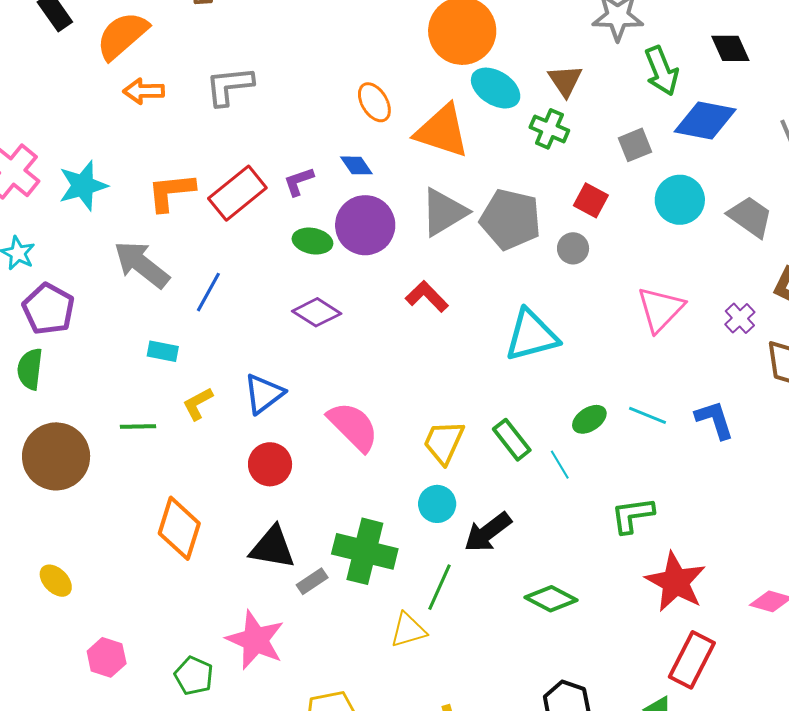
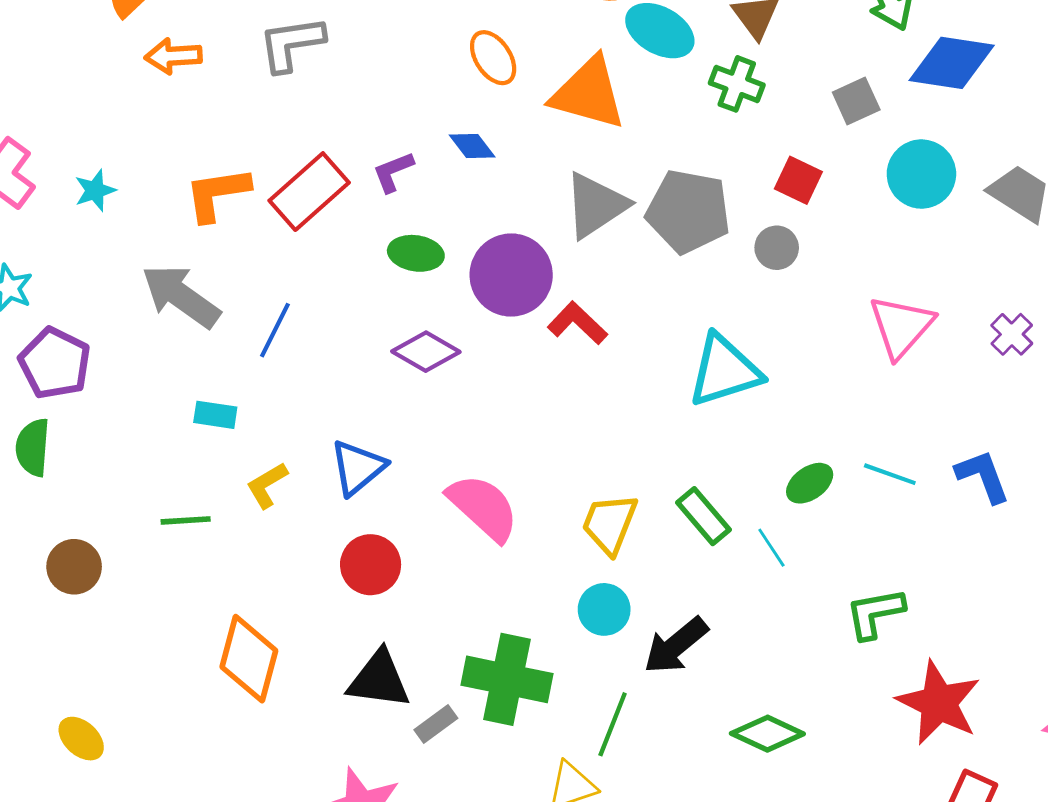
cyan star: (83, 186) -> (95, 190), size x0.6
purple circle: (365, 225) -> (511, 275), moved
brown circle: (56, 456) -> (74, 567), size x0.6

